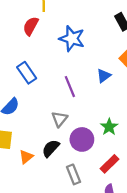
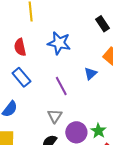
red semicircle: (31, 26) -> (20, 47), moved, turned -36
green star: (109, 127) -> (98, 131), moved

